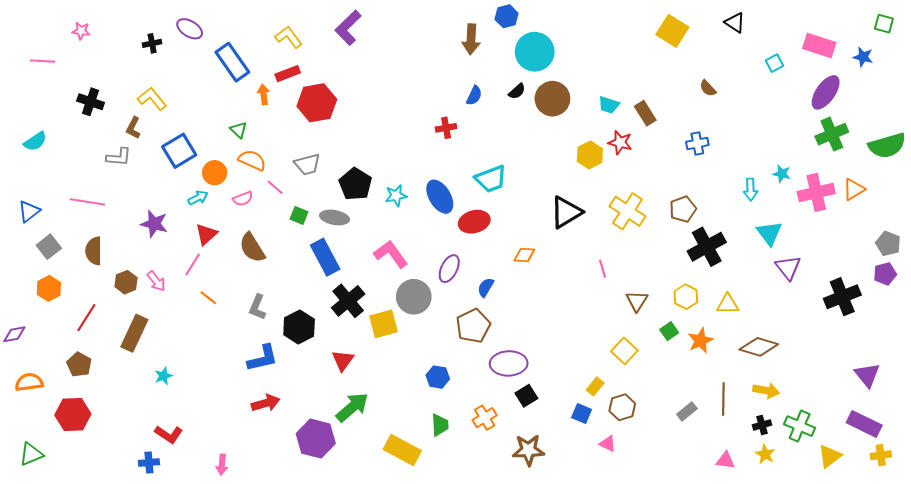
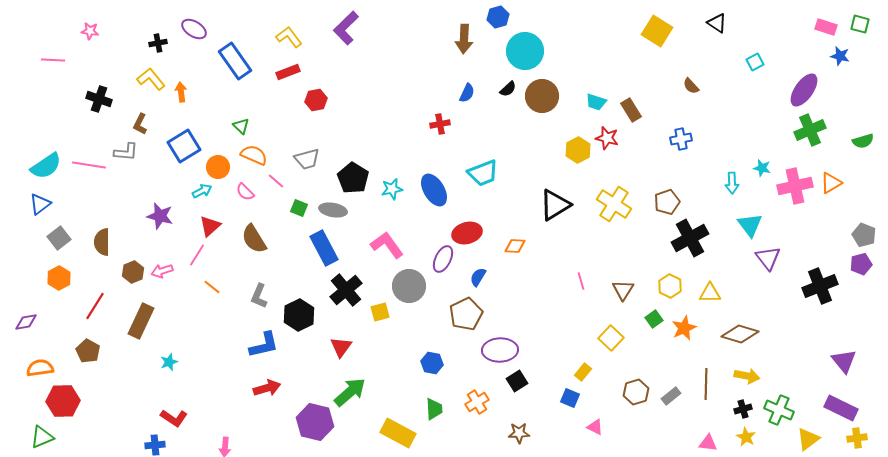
pink rectangle: (819, 45) -> (826, 27), moved, size x0.7
orange arrow: (264, 94) -> (181, 92), moved
yellow L-shape: (152, 99) -> (151, 79), moved
red hexagon: (317, 103) -> (316, 100), size x0.6
cyan semicircle: (35, 141) -> (46, 166), moved, size x1.4
green semicircle: (887, 146) -> (863, 141), size x0.6
pink semicircle: (243, 199) -> (245, 192), turned 66
pink line: (87, 202) -> (89, 165), moved
red ellipse: (474, 222) -> (467, 233), moved
pink line: (602, 269) -> (581, 281), moved
pink arrow: (156, 281) -> (162, 271), turned 110
yellow square: (384, 324) -> (380, 312), size x0.7
brown hexagon: (622, 407) -> (636, 392), moved
red hexagon: (73, 415) -> (63, 401), moved
brown star: (528, 450) -> (519, 433), size x0.7

